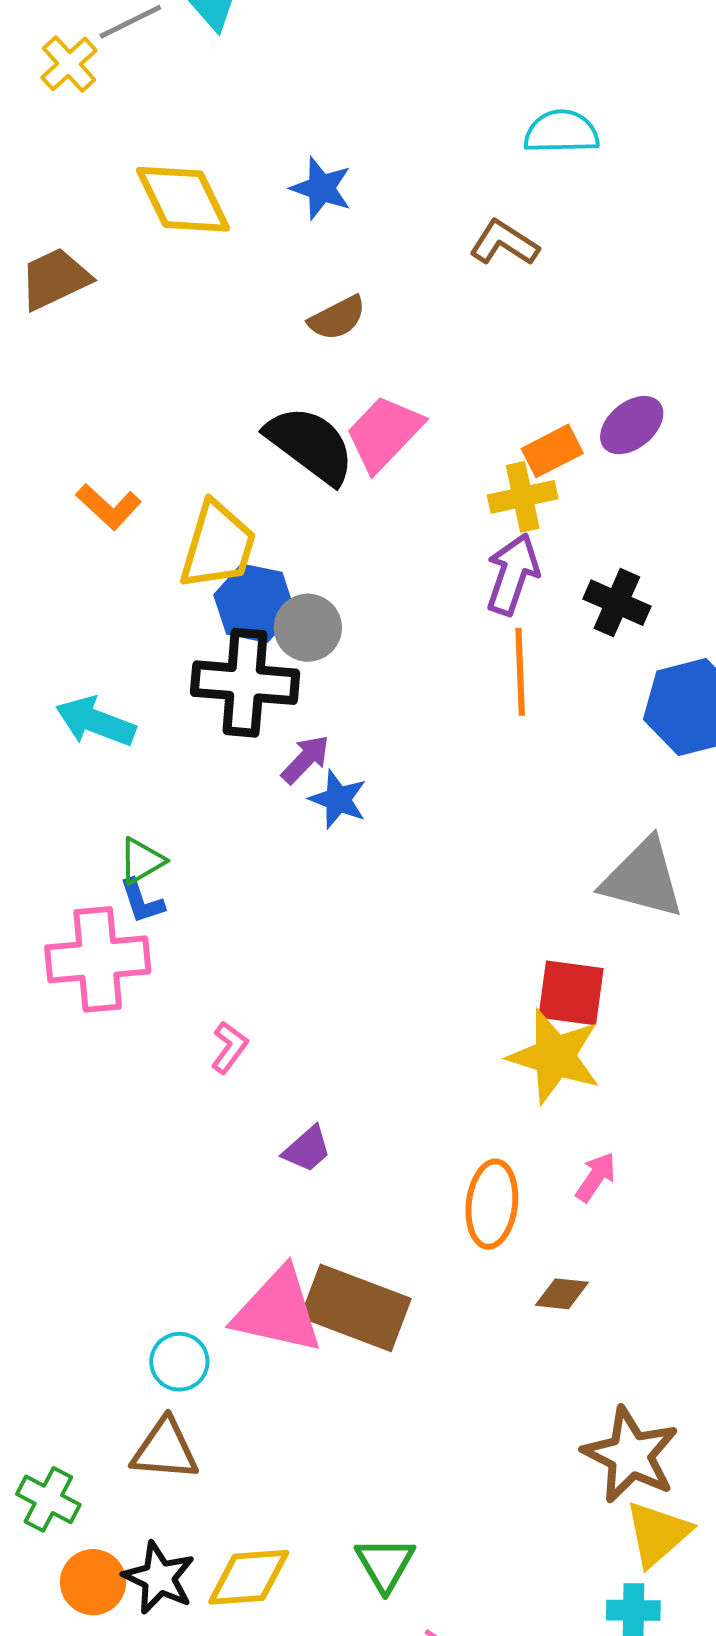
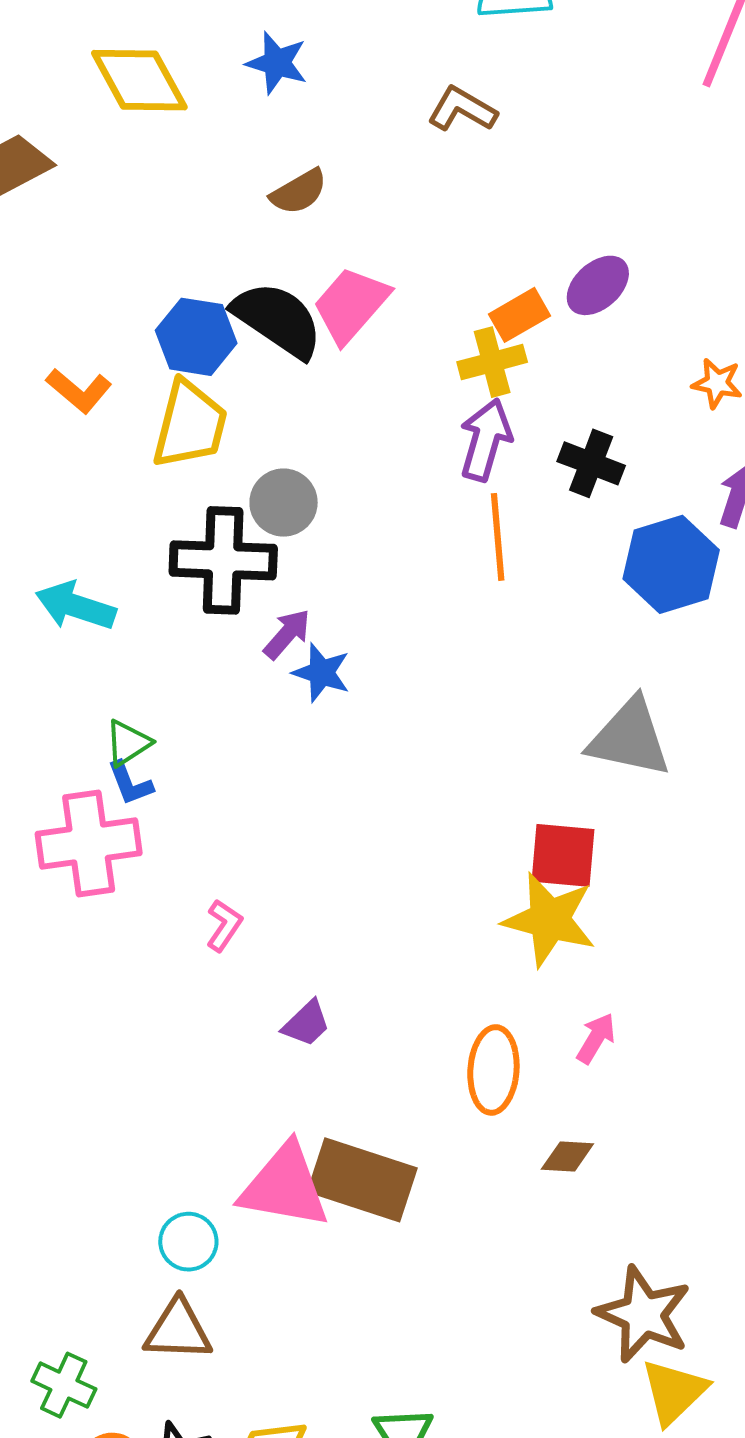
blue hexagon: (254, 603) -> (196, 337), moved

